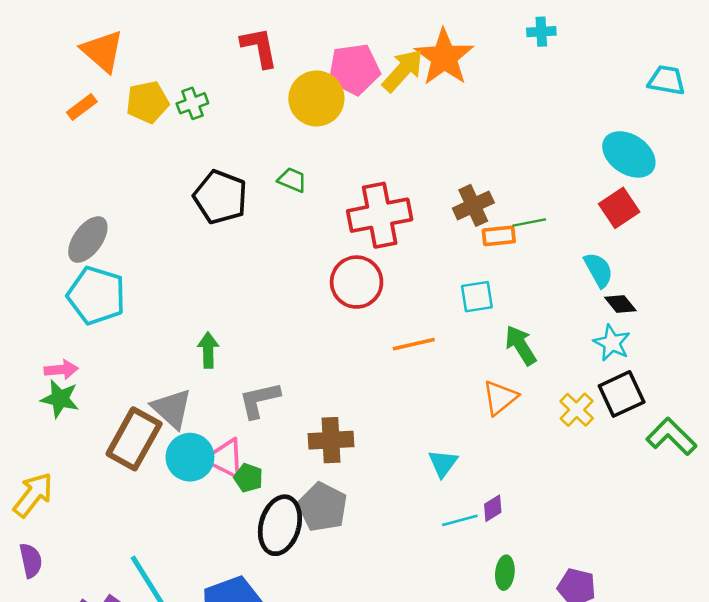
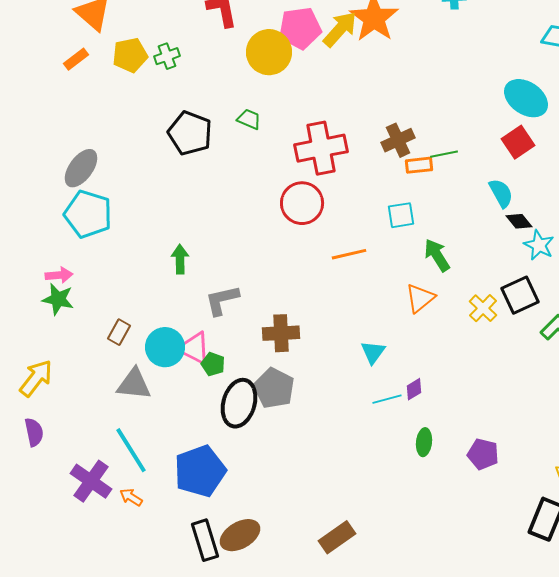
cyan star: (612, 343) -> (539, 245), moved
gray triangle: (172, 409) -> (134, 384), moved, turned -36
brown rectangle: (134, 439) -> (119, 332), size x0.5

